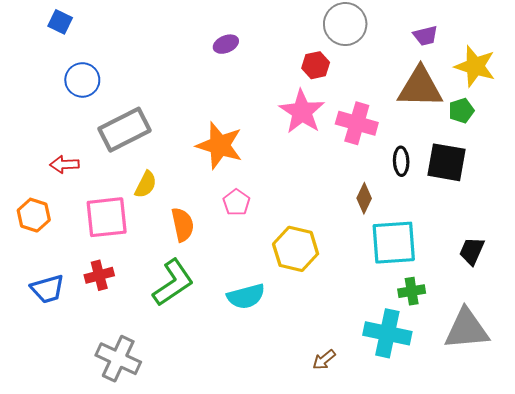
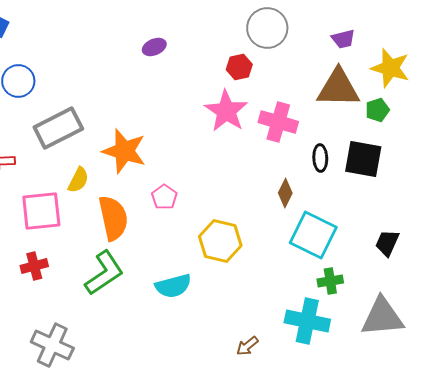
orange star: (220, 145) -> (124, 151), moved
orange semicircle: (183, 225) -> (113, 218), size x1.4
cyan square: (394, 243) -> (313, 235), turned 30

